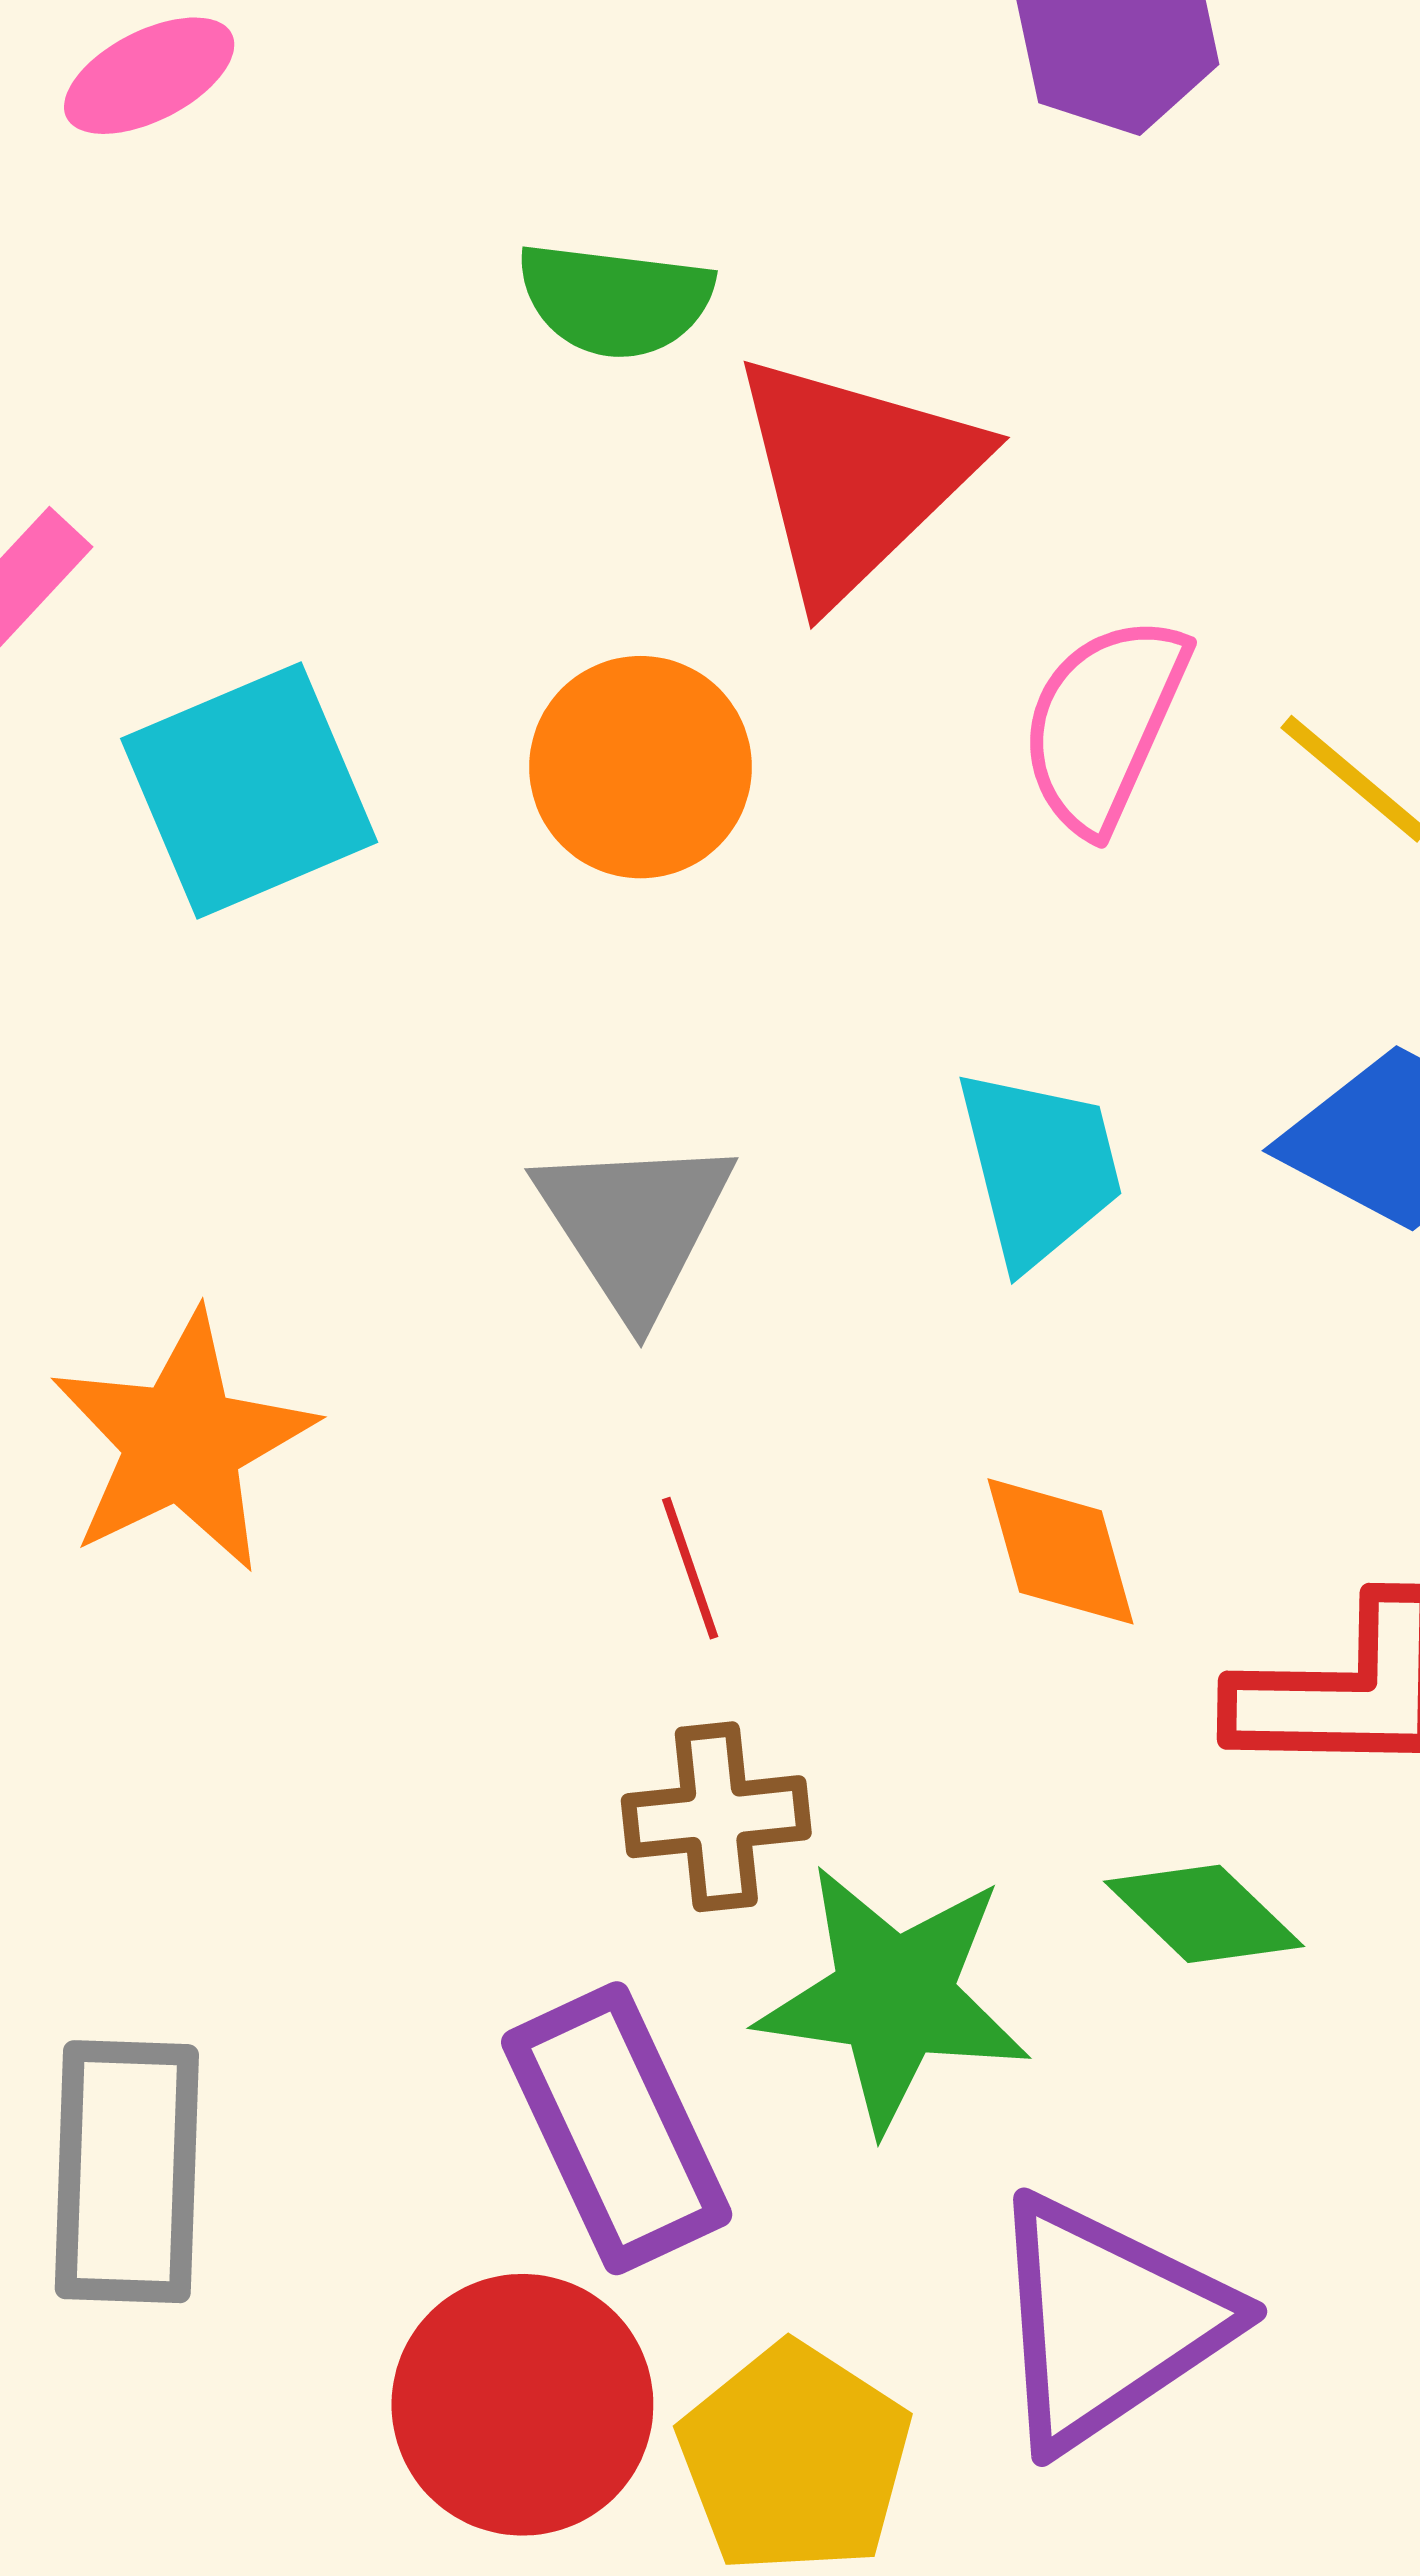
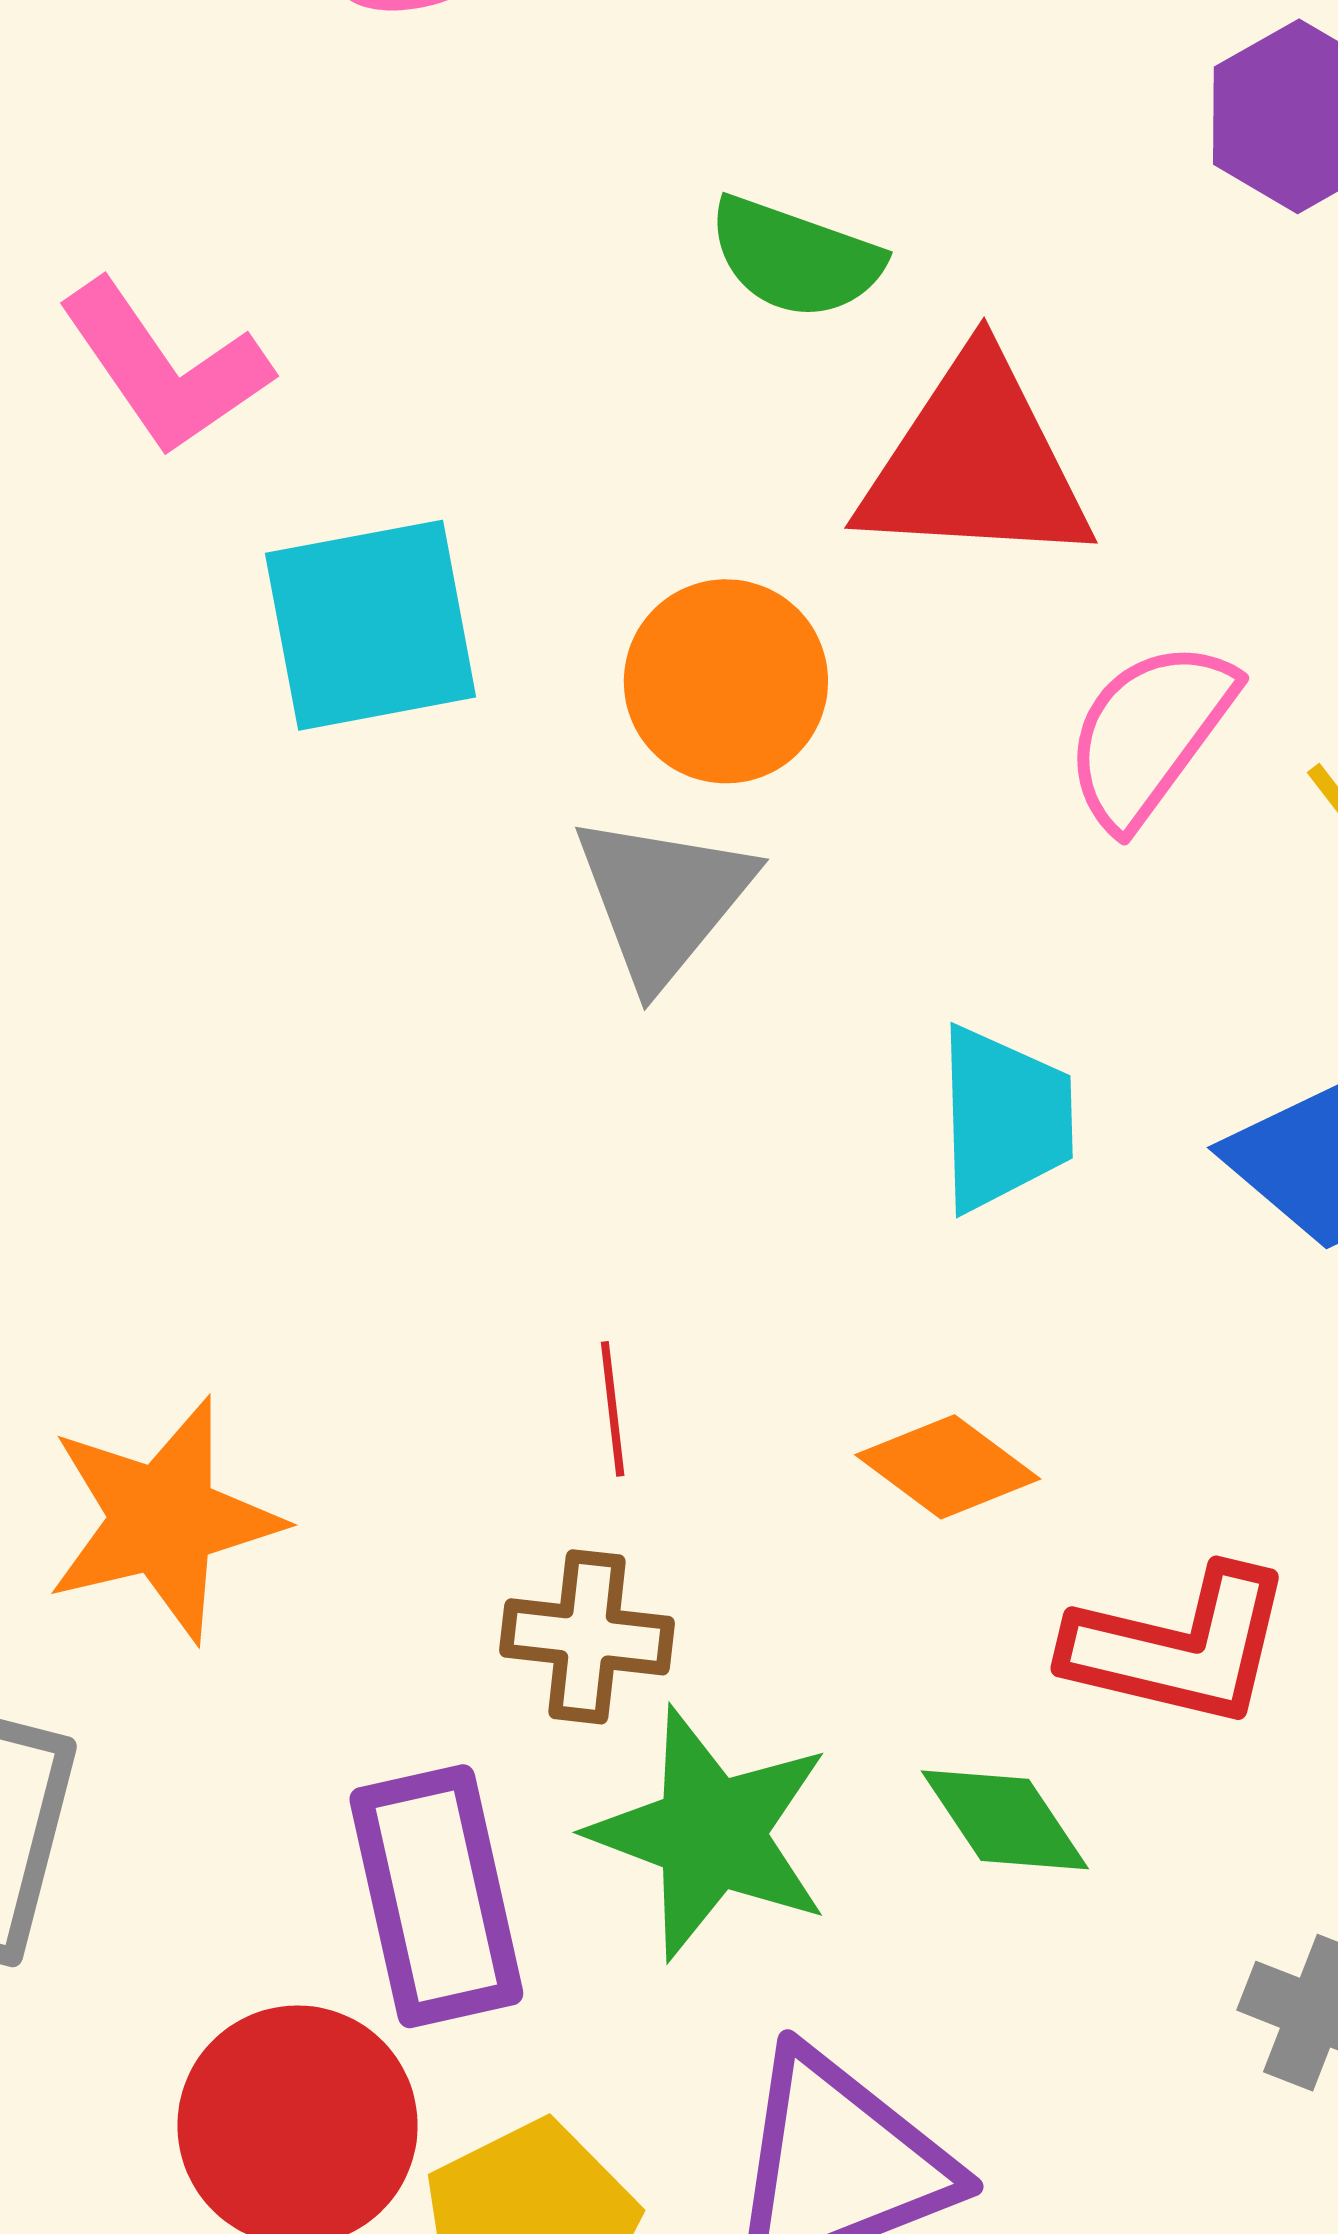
red triangle: (855, 476) -> (975, 463), turned 35
gray triangle: (635, 1225) -> (663, 899), moved
orange star: (182, 1442) -> (163, 1519), moved
orange diamond: (1060, 1551) -> (948, 1467), turned -50

